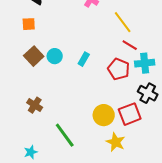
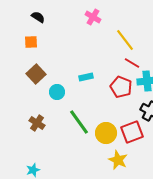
cyan circle: (55, 56) -> (57, 92), moved
cyan rectangle: (84, 59) -> (86, 77), turned 48
green line: (65, 135) -> (79, 122), moved

